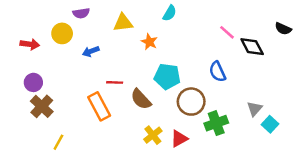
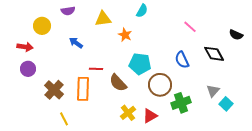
black semicircle: (283, 29) -> (236, 35), moved
yellow circle: (62, 33) -> (42, 26), moved
red arrow: (30, 44) -> (25, 47), moved
black diamond: (252, 47) -> (214, 54), moved
blue arrow: (91, 51) -> (76, 43), turned 56
brown cross: (42, 106) -> (54, 90), moved
orange rectangle: (99, 106) -> (83, 89), turned 30
yellow line: (58, 142) -> (64, 119), moved, turned -56

